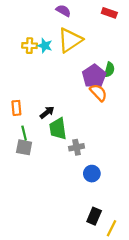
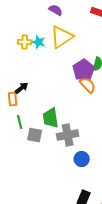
black arrow: (47, 112) -> (22, 88), moved
gray square: (24, 147) -> (35, 135), moved
gray cross: (77, 147) -> (68, 135), size x1.5

